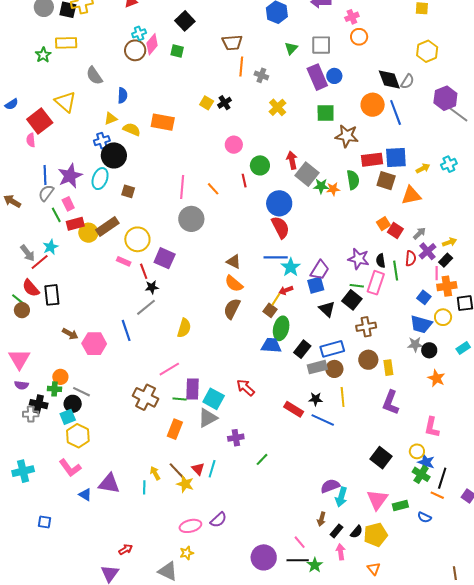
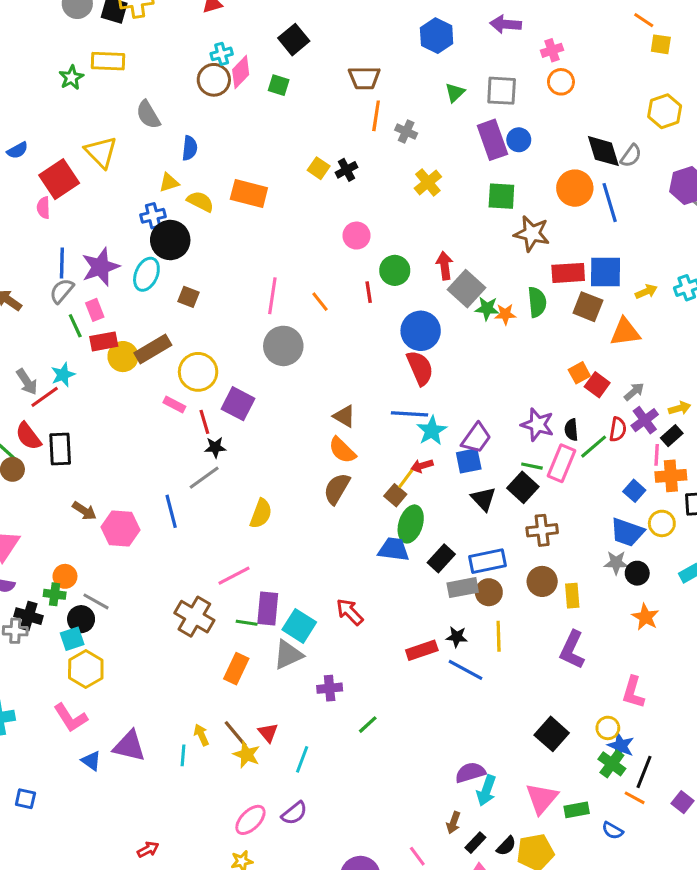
green line: (396, 271) -> (594, 447), turned 54
red rectangle: (294, 409) -> (422, 650), turned -54
cyan line: (212, 469) -> (302, 759), moved
pink ellipse: (190, 526) -> (250, 820), turned -35

